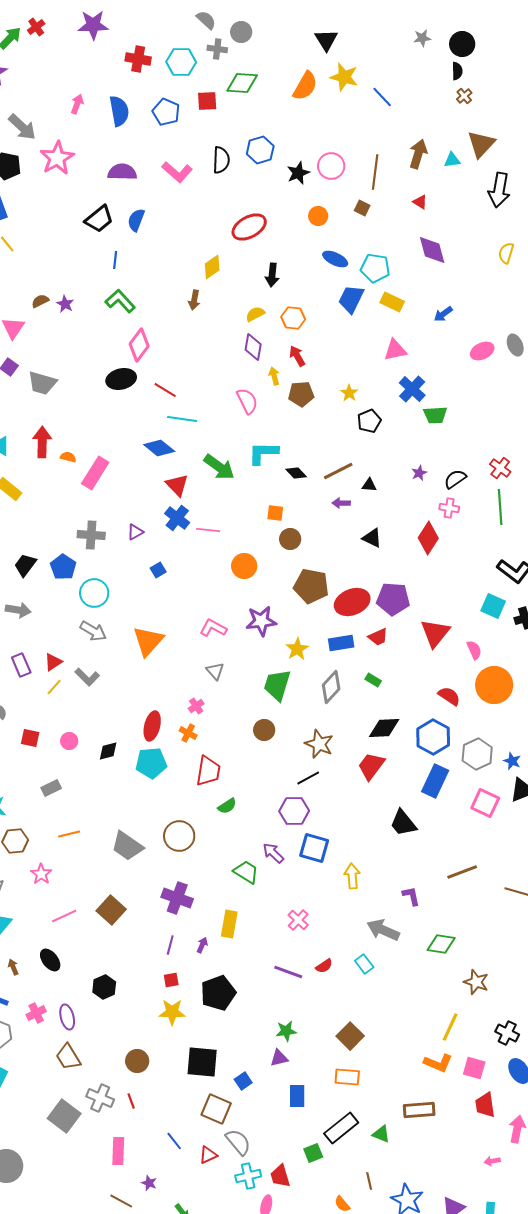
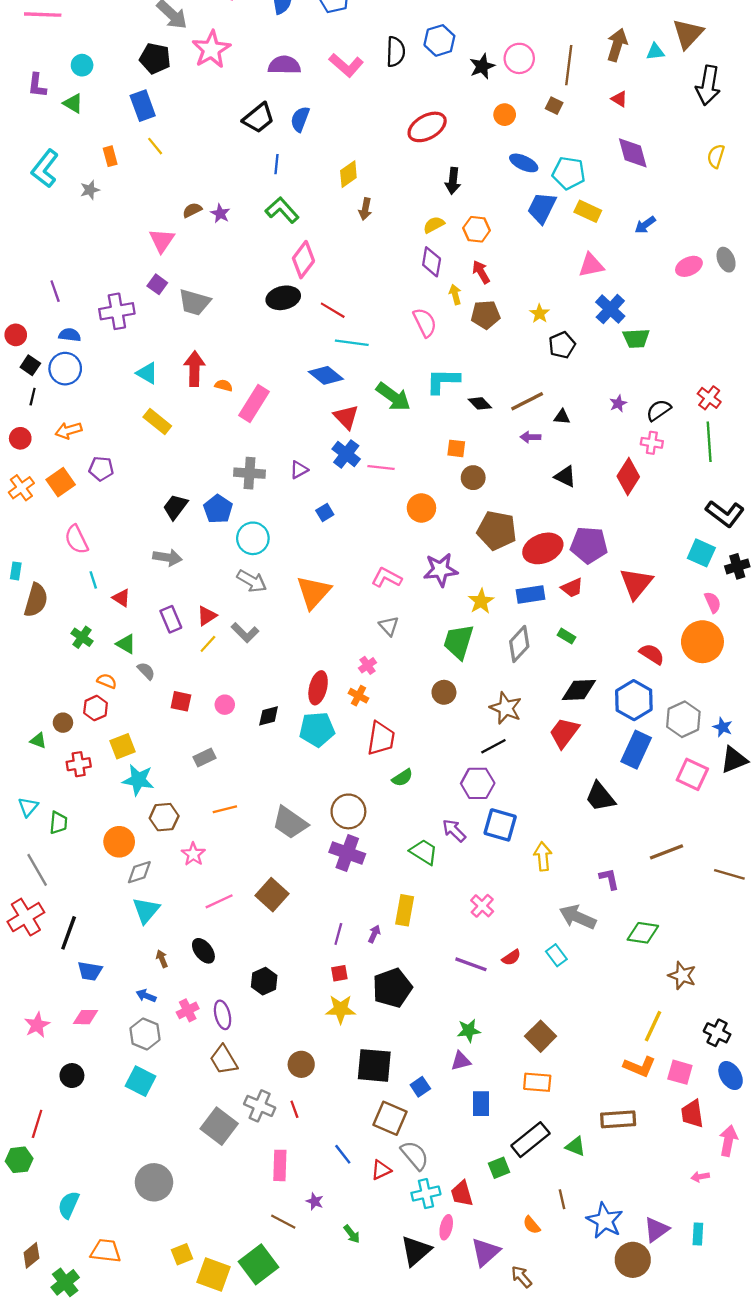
yellow diamond: (212, 267) -> (348, 174), moved
pink semicircle: (474, 650) -> (713, 602), moved
purple cross: (177, 898) -> (347, 853), moved

